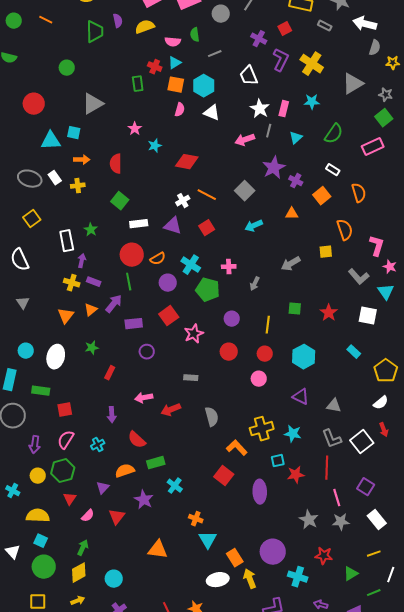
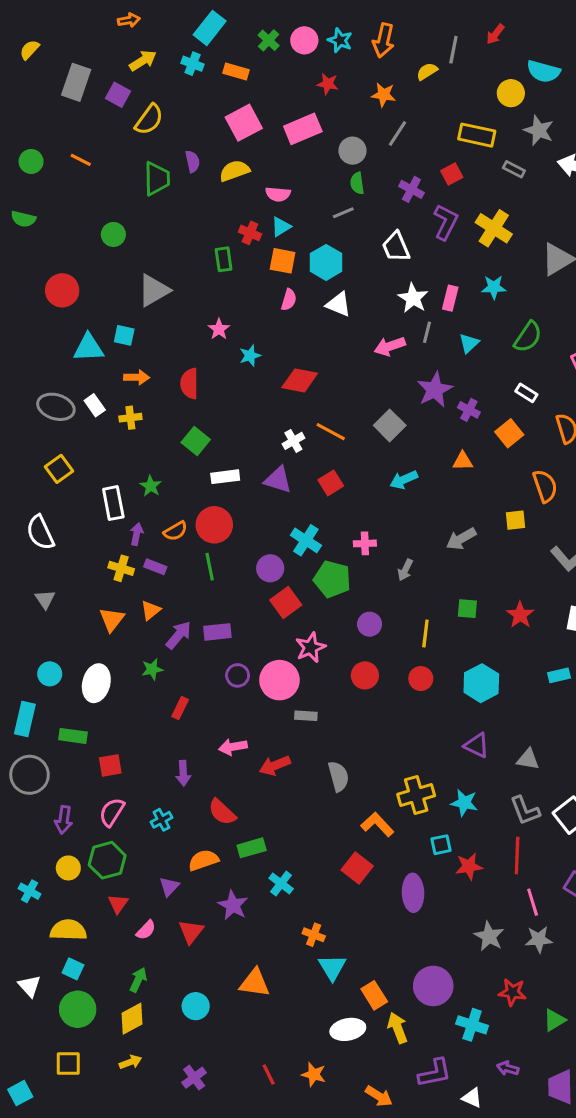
green semicircle: (195, 35) -> (357, 183), moved
orange semicircle: (158, 259) -> (175, 531), moved
purple arrow: (114, 304) -> (179, 635), moved
red square: (169, 316) -> (286, 602), moved
cyan rectangle: (354, 352) -> (559, 675), turned -56
pink circle: (259, 379) -> (279, 680), moved, size x1.6
cyan circle: (114, 579) -> (196, 1006), moved

